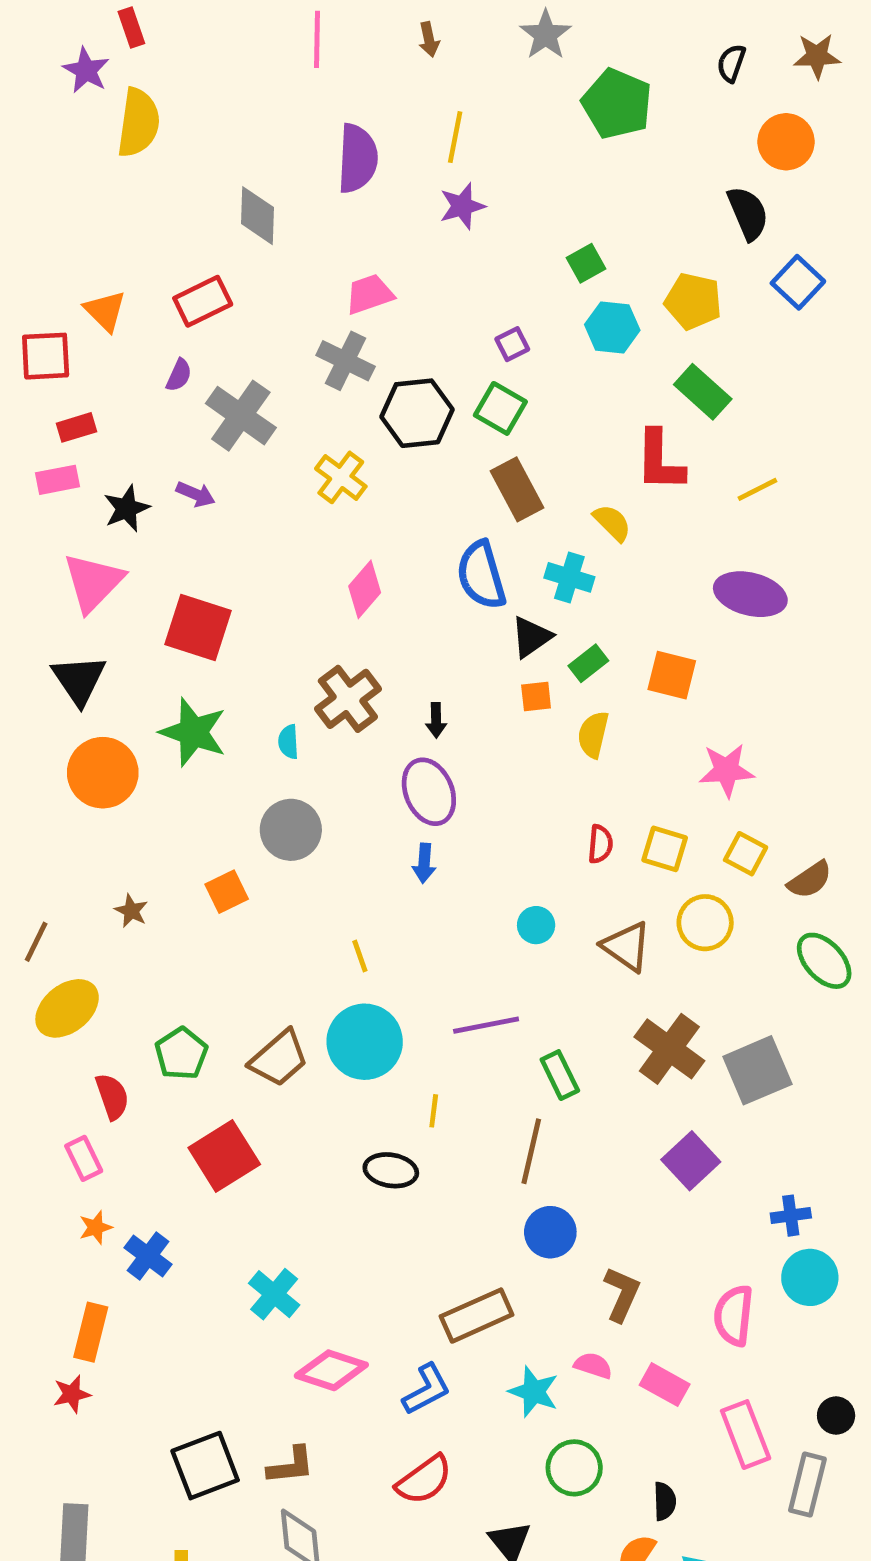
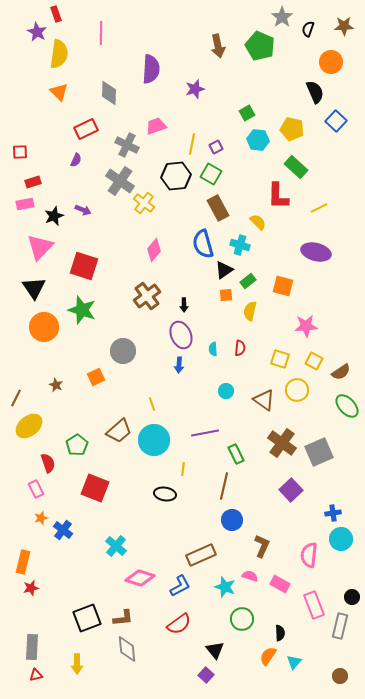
gray star: (546, 35) -> (282, 17), moved
pink line: (317, 39) -> (101, 33), moved
brown arrow: (429, 39) -> (218, 46), moved, size x1.6
yellow line: (455, 137) -> (192, 144), moved
orange triangle: (105, 311) -> (59, 92), moved
red square: (46, 356) -> (20, 152), size x0.7
gray cross: (346, 361) -> (127, 145), moved
gray cross: (241, 416) -> (120, 181), moved
cyan semicircle: (288, 742) -> (213, 349), moved
red semicircle: (600, 844) -> (240, 348), moved
brown trapezoid: (279, 1058) -> (119, 431), moved
red square: (224, 1156) -> (95, 488), turned -36
orange rectangle: (91, 1332) -> (23, 562), moved

